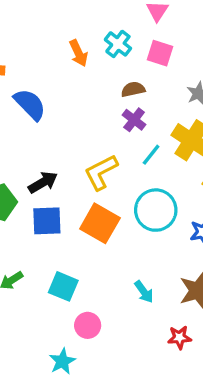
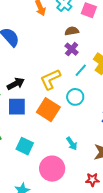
cyan circle: (156, 210) -> (75, 97), moved, size x0.7
cyan arrow: (144, 292) -> (72, 143), moved
pink circle: (88, 325) -> (52, 169), moved, size x1.6

